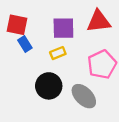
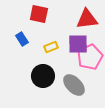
red square: (17, 25) -> (39, 14), moved
purple square: (63, 28) -> (78, 44), moved

